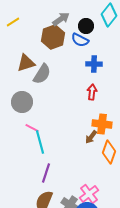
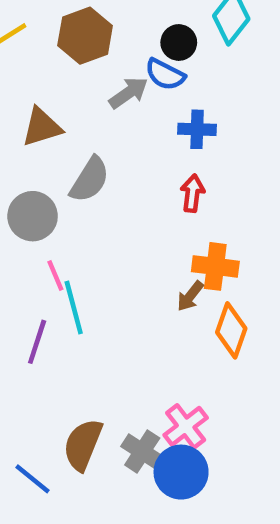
gray arrow: (61, 19) -> (128, 93), moved
brown hexagon: (53, 37) -> (85, 36), moved
gray semicircle: (42, 74) -> (90, 180), moved
pink line: (32, 128) -> (55, 276), turned 40
purple line: (46, 173) -> (37, 342), moved

